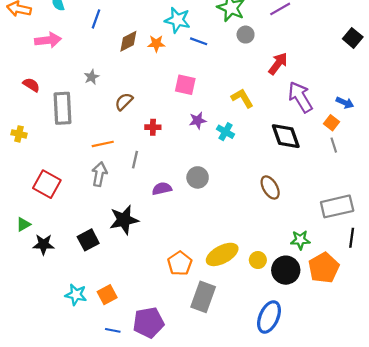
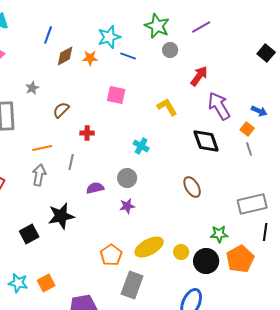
blue line: (96, 19) -> (48, 35), moved
cyan star: (177, 20) -> (109, 37), turned -30
purple star: (198, 121) -> (127, 206), moved
cyan cross: (225, 132) -> (141, 146), moved

